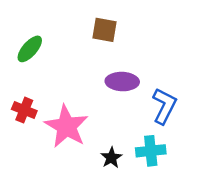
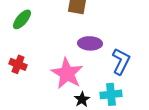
pink star: (66, 126) -> (67, 73), moved

